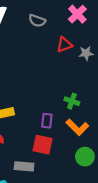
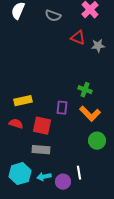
red triangle: (64, 45) -> (78, 38), turned 42
red square: (43, 145) -> (42, 126), moved

